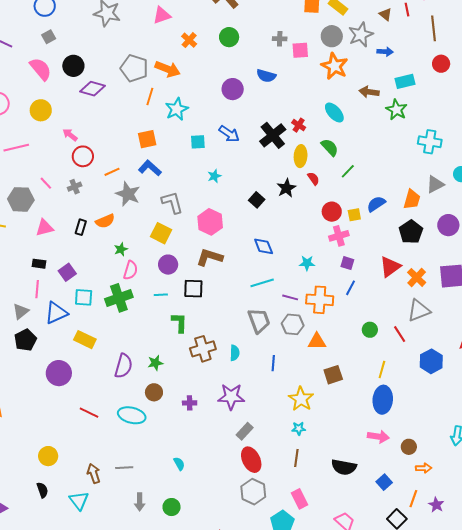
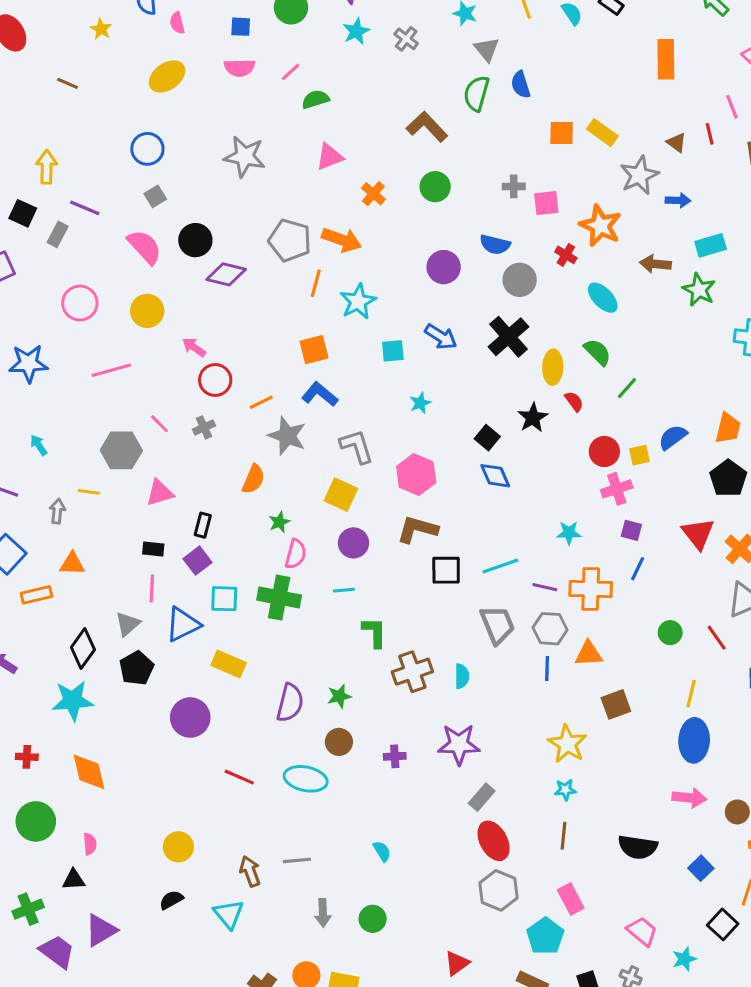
gray circle: (332, 36) -> (520, 280), moved
red cross: (299, 125) -> (566, 255), moved
orange semicircle: (105, 221) -> (253, 479), turned -42
black rectangle: (81, 227) -> (203, 525), moved
blue diamond: (264, 246) -> (495, 476), moved
red triangle: (390, 267) -> (698, 534), turned -30
black square: (193, 289) -> (446, 570), moved
green cross: (119, 298) -> (279, 598), turned 32
blue line: (273, 363) -> (547, 668), moved
black semicircle: (42, 490) -> (171, 900), turned -98

